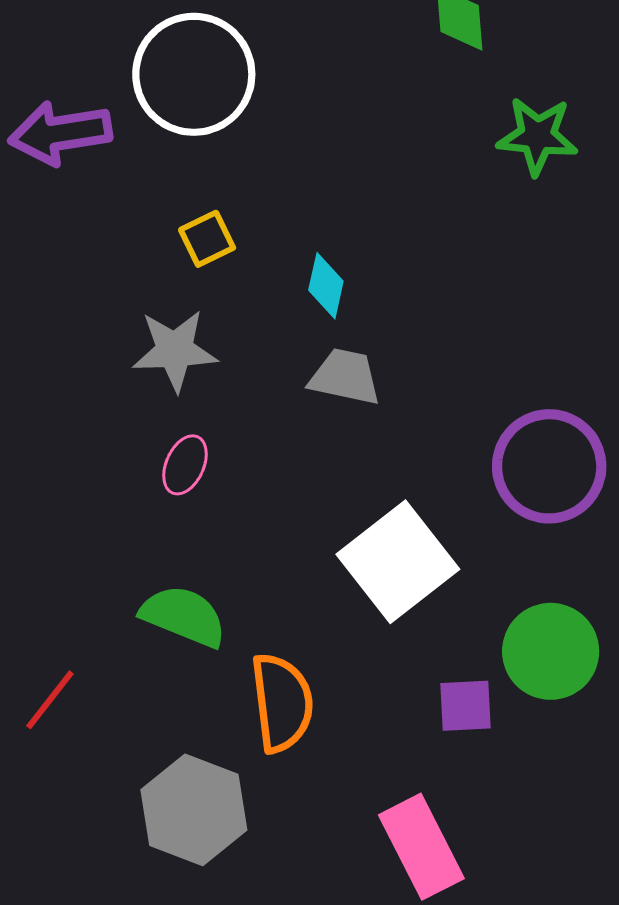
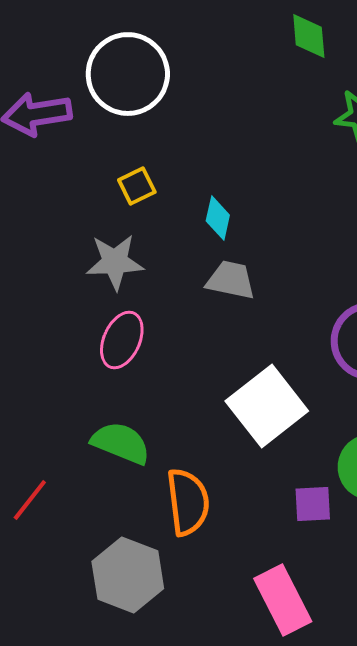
pink ellipse: (185, 465) -> (122, 340), size x1.4

